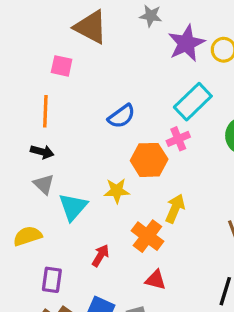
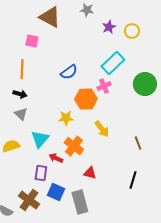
purple star: (186, 43) -> (109, 27), size x0.6
cyan triangle: (73, 207) -> (40, 139), moved
yellow arrow: (175, 209) -> (102, 129), turned 120
orange cross: (147, 236) -> (74, 146), moved
red arrow: (100, 256) -> (56, 158), turned -96
purple rectangle: (52, 280) -> (41, 173), moved

